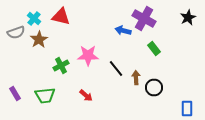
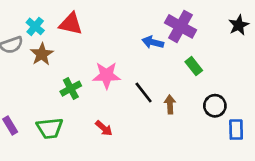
black circle: (154, 88) -> (215, 106), moved
blue rectangle: (187, 108) -> (236, 130), moved

